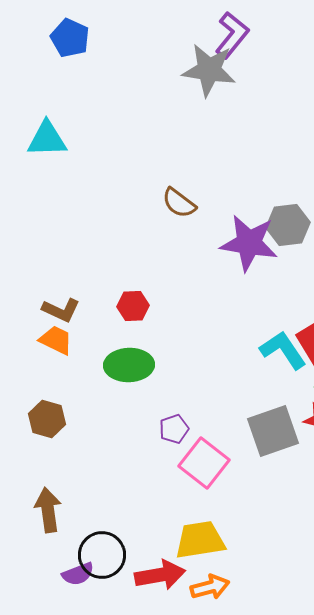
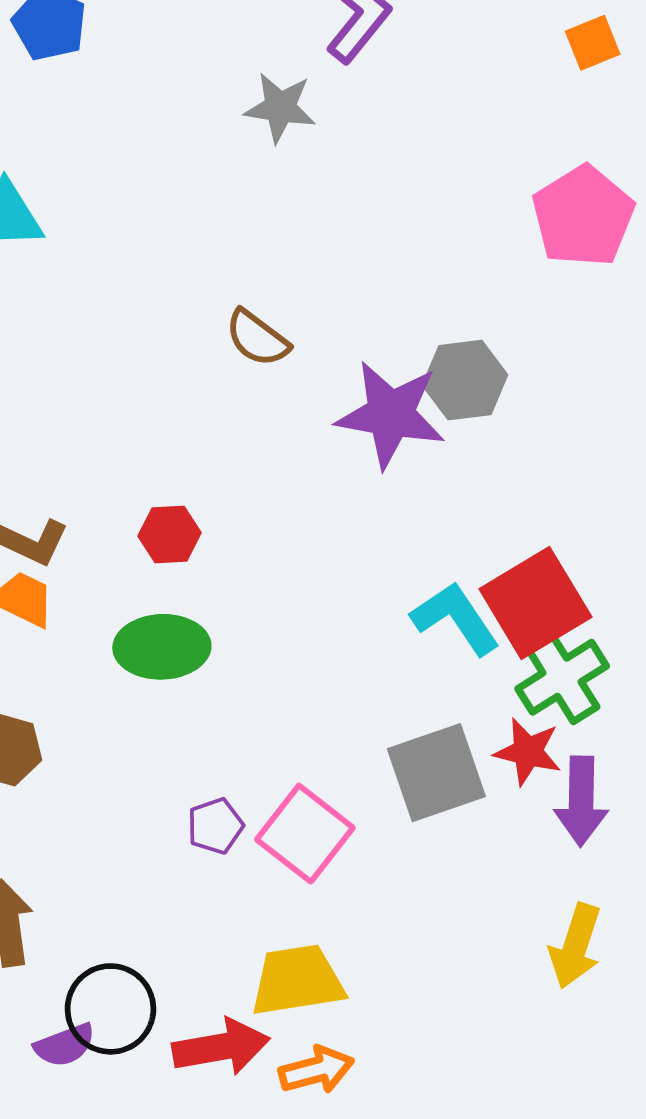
gray star: (209, 70) -> (280, 108), moved, size x0.7
purple pentagon: (174, 429) -> (215, 826), moved

